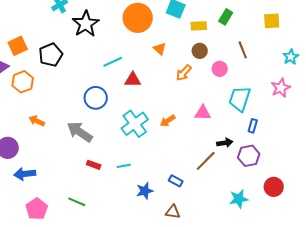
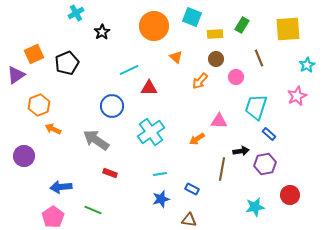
yellow square: (272, 21) -> (288, 29), size x1.5
black star: (86, 24) -> (102, 32), size x0.6
orange hexagon: (23, 82) -> (39, 105), moved
orange arrow: (168, 121) -> (197, 139), moved
blue rectangle: (253, 126) -> (269, 134), turned -64
brown line: (206, 161) -> (222, 169), turned -35
cyan line: (124, 166) -> (160, 174), moved
blue arrow: (25, 174) -> (61, 187), moved

